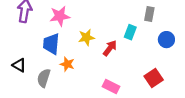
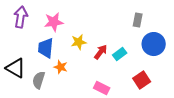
cyan rectangle: (130, 32) -> (120, 54), moved, turned 32
blue circle: (166, 40) -> (154, 44), size x1.5
black triangle: (19, 65) -> (16, 68), size x1.5

